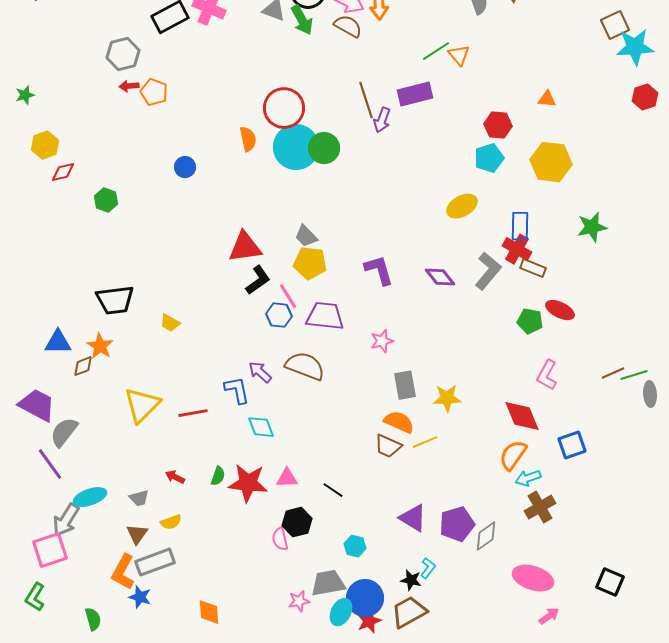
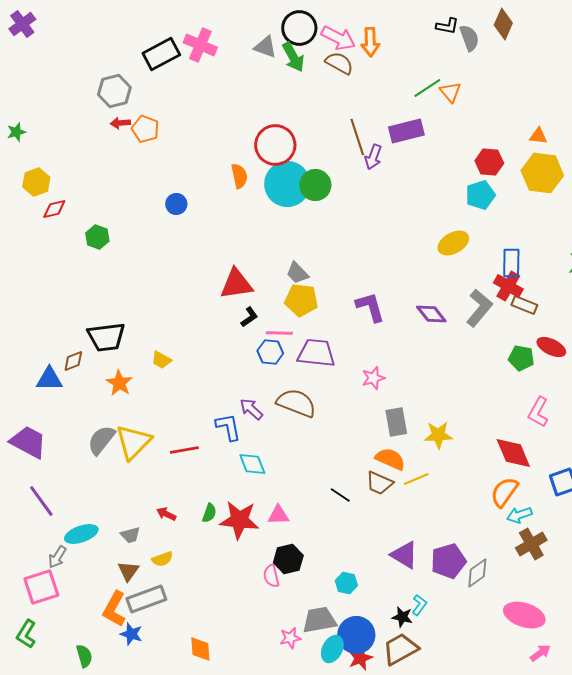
yellow hexagon: (551, 162) -> (542, 173), moved
black L-shape: (258, 280) -> (249, 317), size x0.7
pink line: (288, 296) -> (279, 333), turned -56
orange star: (100, 346) -> (119, 383), moved
brown diamond: (83, 366) -> (73, 361), moved
gray semicircle: (64, 432) -> (101, 440), moved
black line: (333, 490) -> (340, 495), moved
gray arrow: (66, 520) -> (57, 557), size x0.7

